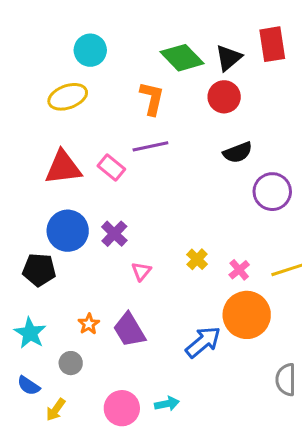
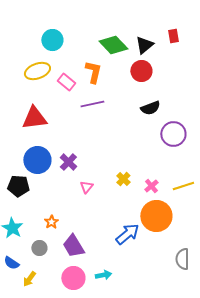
red rectangle: (272, 44) -> (173, 36), size x0.6
pink rectangle: (111, 168) -> (66, 82), moved
purple trapezoid: (129, 330) -> (73, 246), moved

